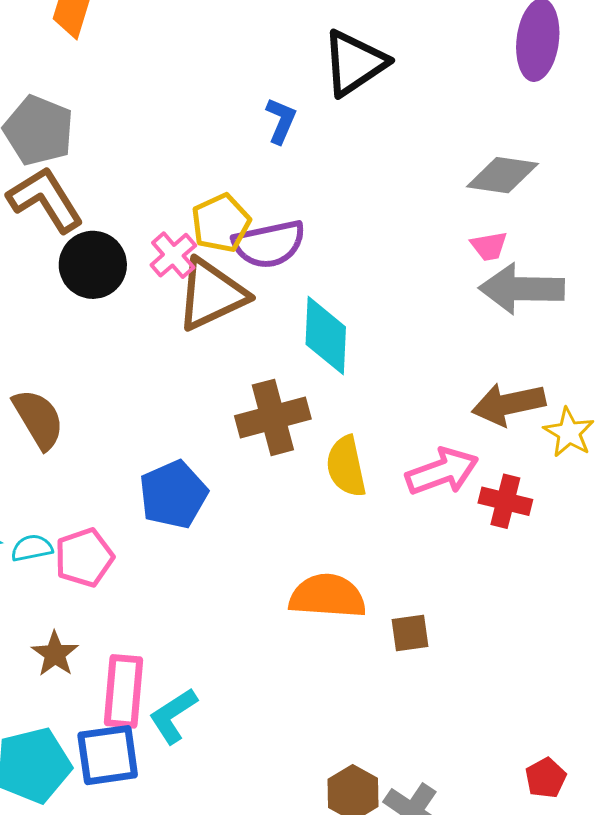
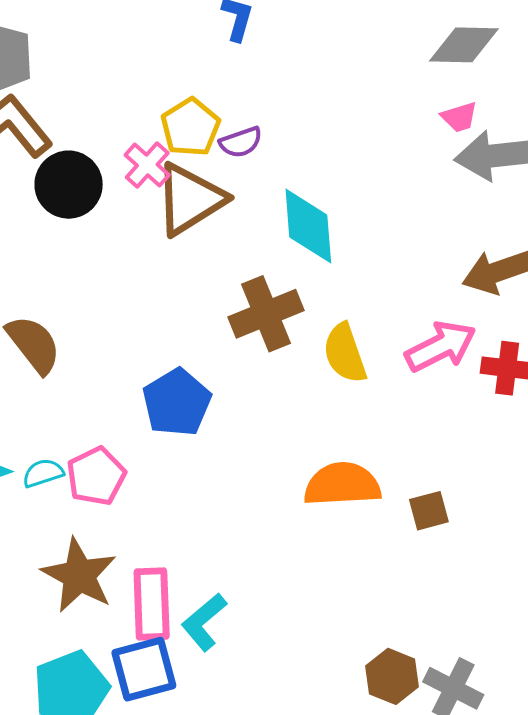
purple semicircle: (269, 244) -> (241, 142), size x0.6
brown star: (55, 654) -> (79, 575), size x1.6

